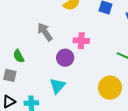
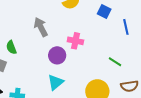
cyan triangle: (57, 86) -> (56, 82), moved

